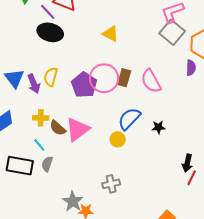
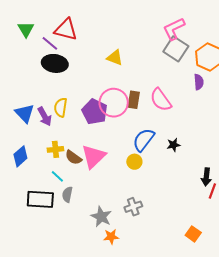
gray star: (73, 201) -> (101, 217), moved

